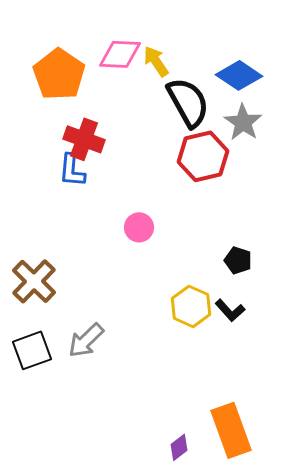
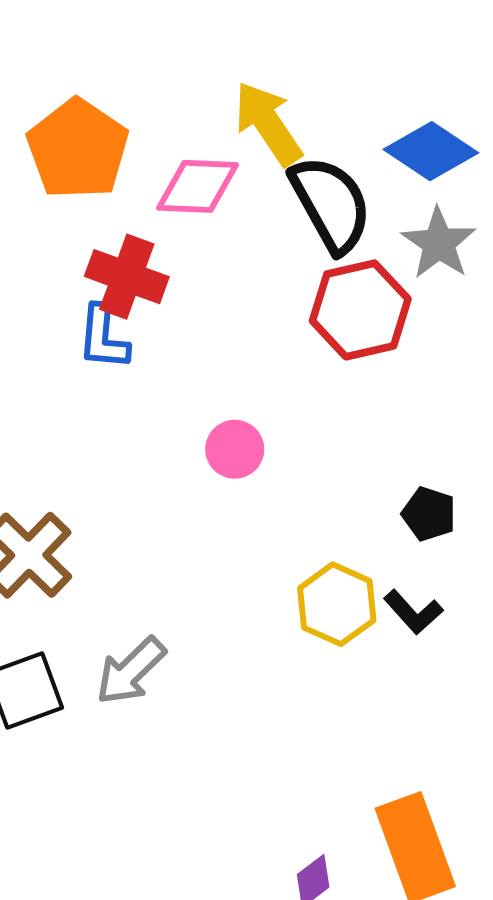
pink diamond: (120, 54) -> (197, 186), moved
yellow arrow: (156, 61) -> (268, 124), size x1.4

